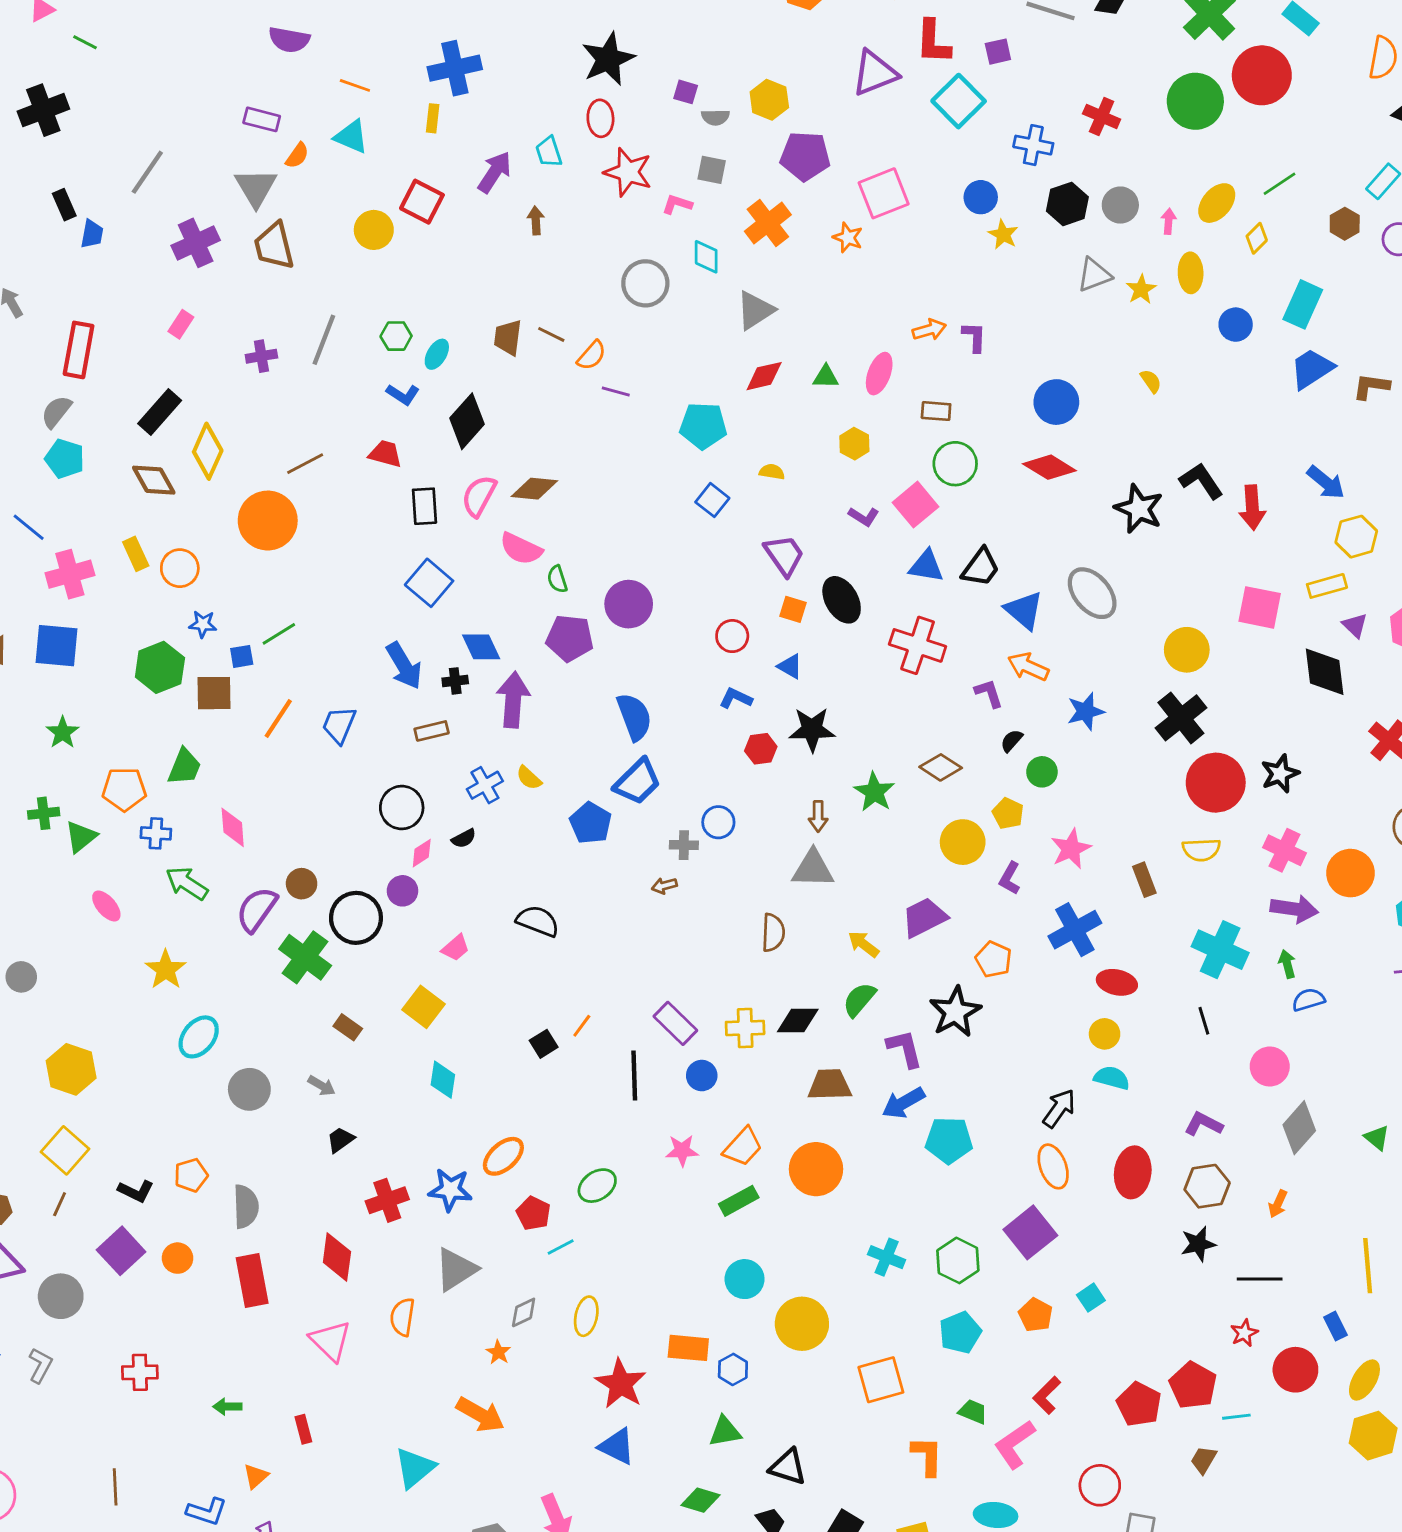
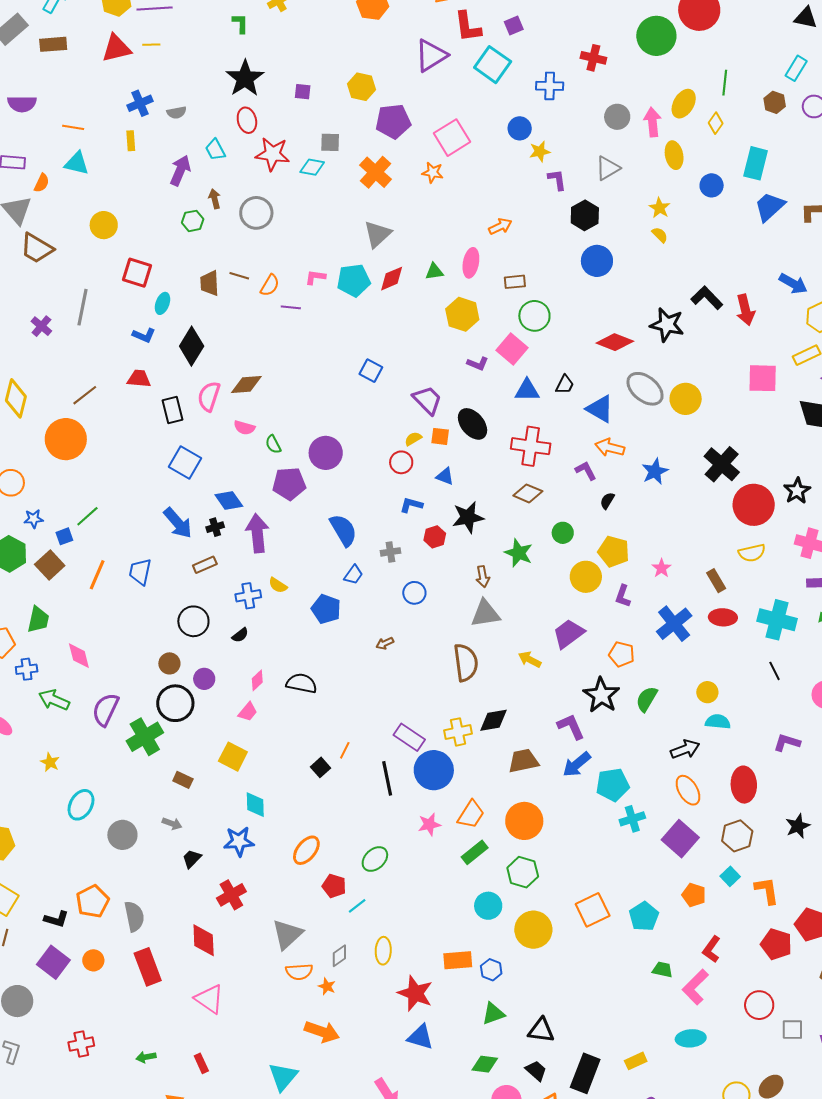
blue cross: (455, 68) -> (140, 103), size x0.7
gray semicircle: (715, 117) -> (177, 113), moved
green line: (1279, 184) -> (725, 83), turned -40
red square: (422, 202) -> (137, 273), moved
pink L-shape: (677, 204) -> (315, 277), moved
black hexagon: (1067, 204) -> (585, 215), moved
pink arrow: (1168, 221) -> (652, 122), size x1.6
yellow star: (1003, 234) -> (540, 151), turned -30
brown trapezoid: (274, 246) -> (37, 248), turned -36
cyan diamond: (706, 257) -> (312, 167), moved, turned -70
gray circle: (645, 283) -> (256, 213), moved
yellow star: (1141, 289) -> (660, 208), moved
green hexagon: (396, 336) -> (193, 221), moved
purple L-shape: (974, 337) -> (557, 180), moved
purple cross: (261, 356) -> (41, 326), turned -30
cyan pentagon: (703, 426) -> (354, 280), moved
yellow hexagon: (854, 444) -> (462, 314), size x1.5
red diamond: (1049, 467) -> (615, 342), moved
yellow semicircle: (772, 472) -> (413, 439), moved, turned -30
pink semicircle: (521, 549) -> (244, 428), size x0.7
black trapezoid: (981, 567) -> (565, 385), size x0.7
yellow circle: (1187, 650) -> (686, 399), moved
brown square: (214, 693) -> (50, 565), turned -32
brown diamond: (941, 767) -> (528, 493), moved
green circle: (1042, 772) -> (563, 533), moved
blue trapezoid: (637, 782) -> (353, 575), size x0.6
blue cross: (485, 785) -> (248, 596), turned 30
yellow pentagon: (1008, 813) -> (614, 551), size x1.4
gray cross: (684, 845) -> (390, 552), moved
pink star: (1071, 849) -> (662, 568), size x0.7
pink diamond: (422, 853) -> (257, 680), moved
brown circle: (302, 884) -> (169, 663), moved
brown semicircle: (773, 933) -> (466, 663), size x1.4
green cross: (305, 957) -> (145, 737), turned 33
yellow star: (166, 970) -> (50, 762), size x0.7
red ellipse: (1117, 982) -> (723, 617), moved
green semicircle: (859, 1000) -> (647, 699), moved
blue circle: (702, 1076) -> (434, 770), size x1.8
black arrow: (1059, 1108) -> (685, 749), turned 44
orange pentagon: (191, 1175) -> (93, 901), size x1.4
brown hexagon: (1207, 1186) -> (737, 836), moved
blue star: (450, 1190) -> (239, 841), moved
cyan cross: (887, 1257) -> (632, 819), moved, turned -30
green hexagon: (958, 1260) -> (523, 872), moved
orange semicircle: (402, 1317) -> (299, 972), moved, turned -92
orange square: (881, 1380) -> (593, 910), moved
orange L-shape: (927, 1456) -> (767, 891), moved

